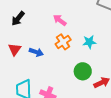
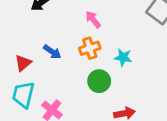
red triangle: (15, 49) -> (23, 63), moved
green circle: (83, 71) -> (99, 81), moved

